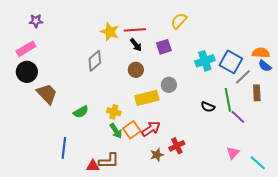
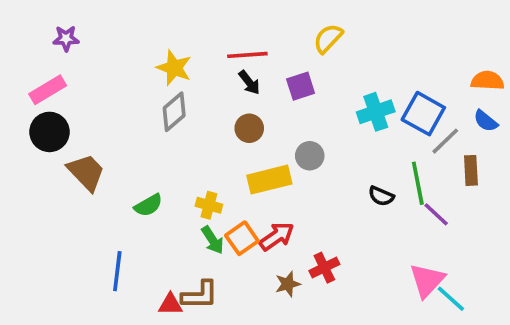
yellow star: (110, 32) -> (174, 68), moved
orange semicircle: (261, 53) -> (487, 81), moved
pink triangle: (233, 153) -> (427, 280), size x1.5
cyan line: (258, 163) -> (451, 299), moved

